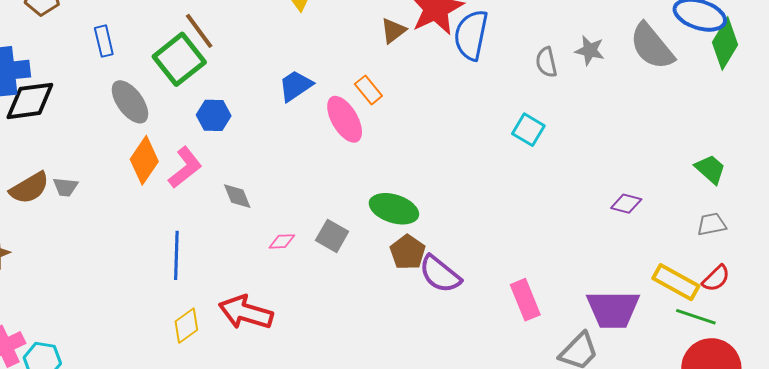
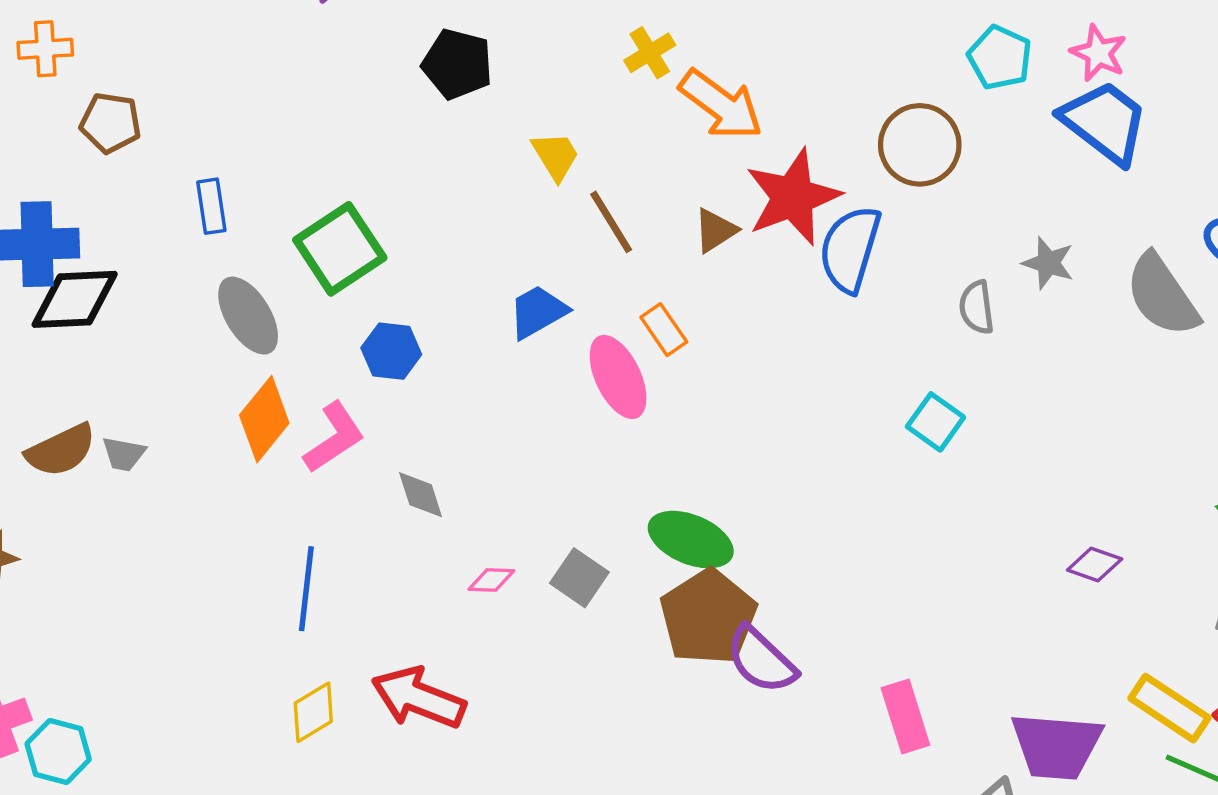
brown line: (199, 31) -> (611, 222), moved
gray star: (590, 50) -> (1048, 263), moved
brown pentagon: (408, 252) -> (708, 617), size x1.6

